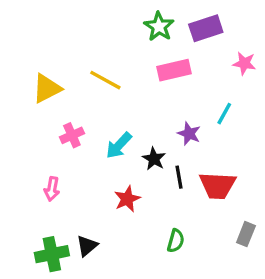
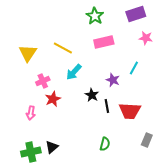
purple rectangle: (206, 28) -> (136, 14), moved
yellow triangle: (47, 88) -> (28, 53), turned -30
cyan arrow: (119, 145) -> (74, 72), moved
red star: (127, 199) -> (53, 99), moved

